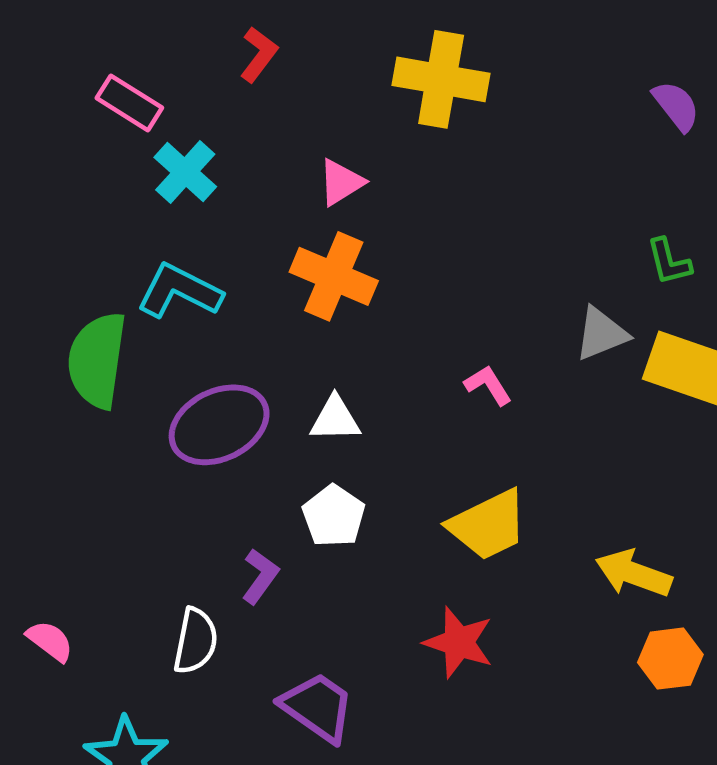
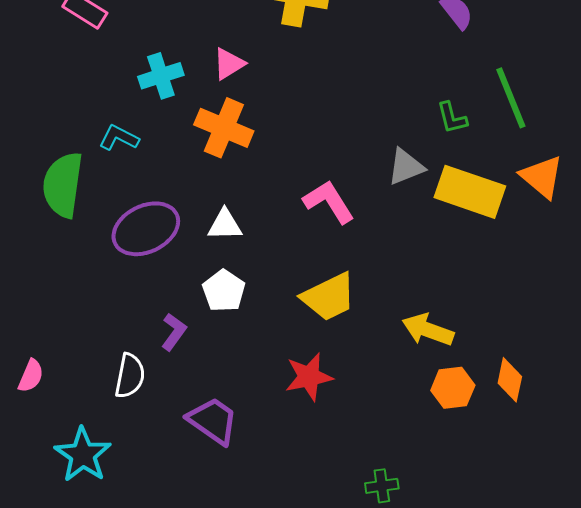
cyan cross: (185, 172) -> (161, 76), moved, turned 30
cyan L-shape: (179, 291) -> (119, 138), size x0.7
pink L-shape: (488, 385) -> (329, 202), size x1.6
pink semicircle: (50, 641) -> (31, 376), turned 76
red star: (459, 642) -> (309, 377), turned -30

